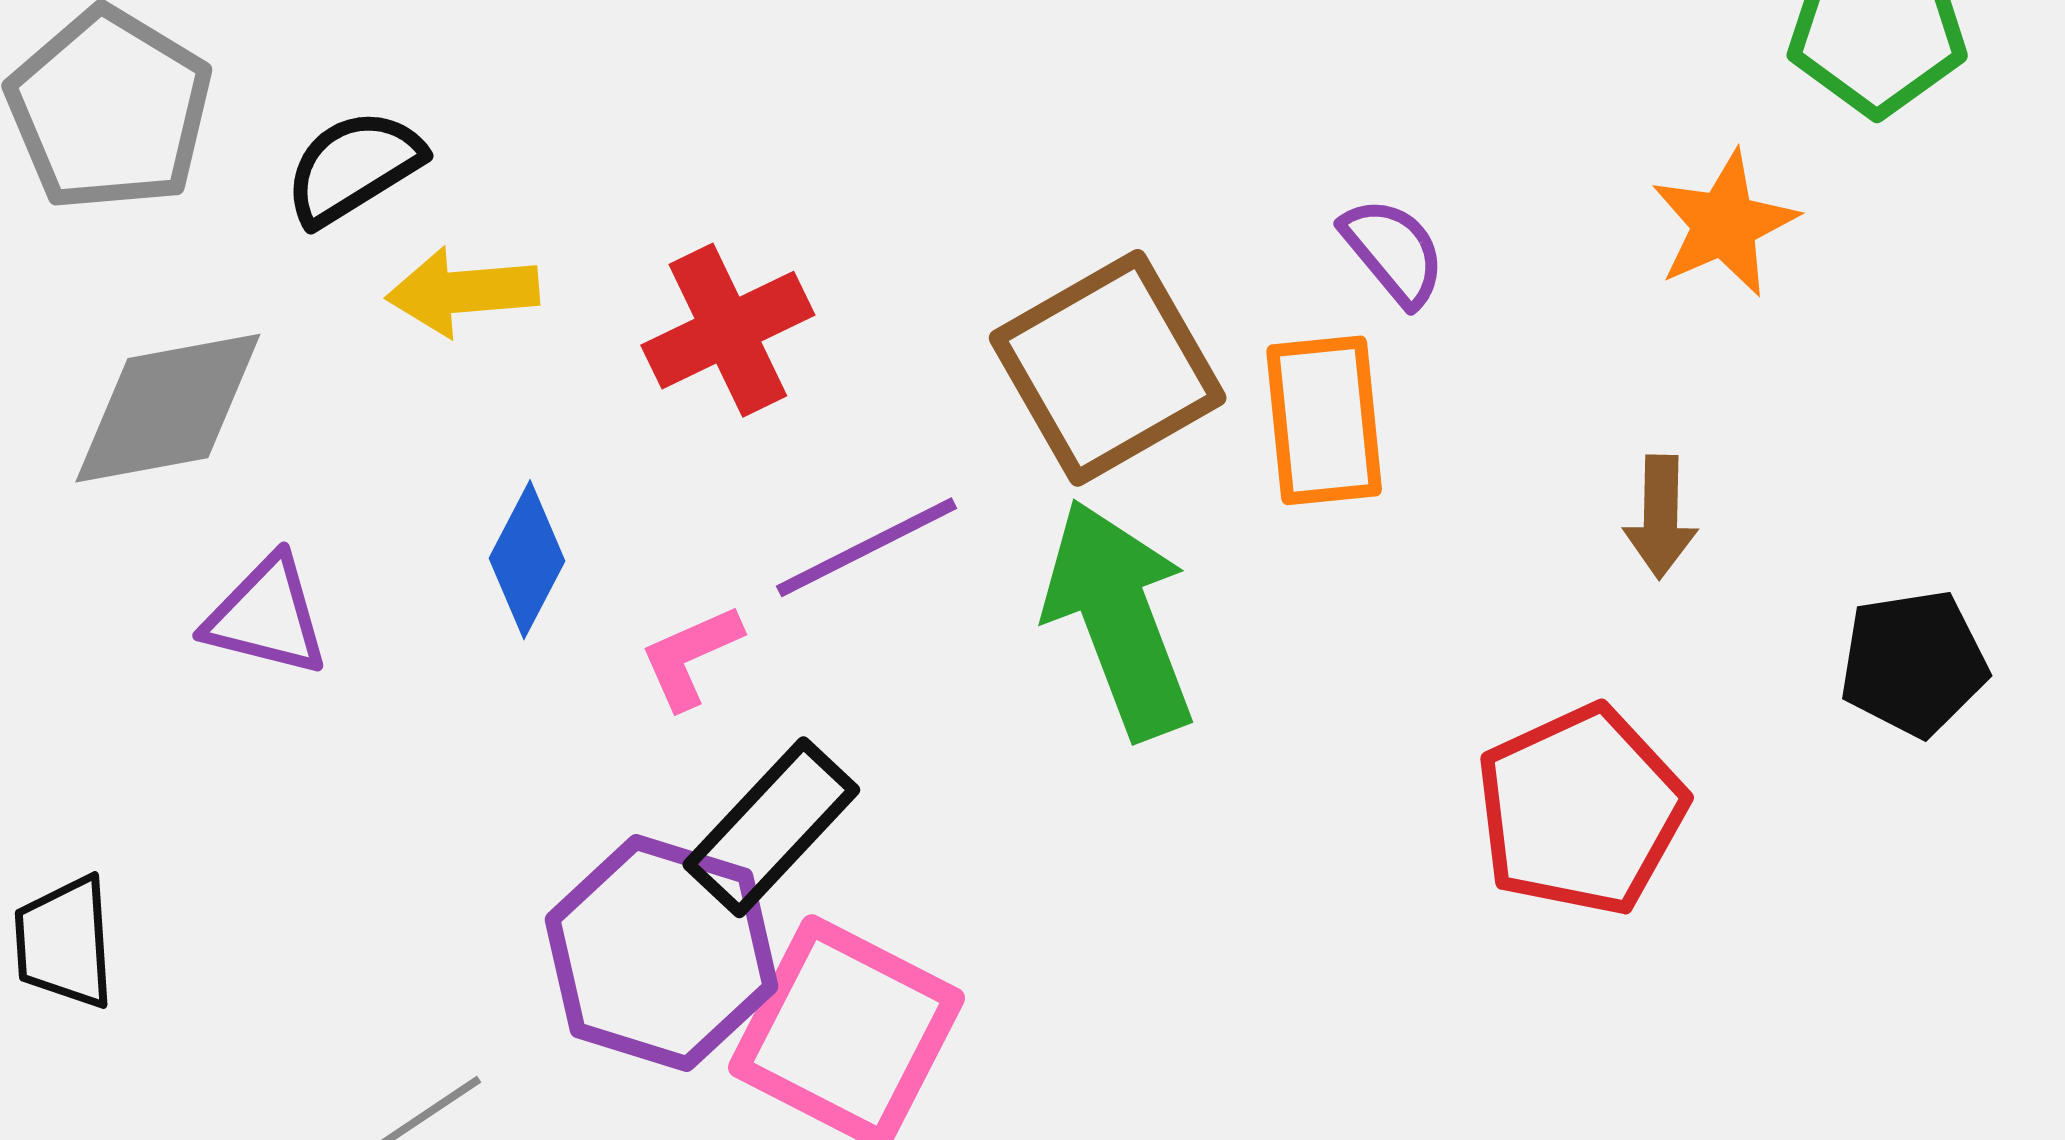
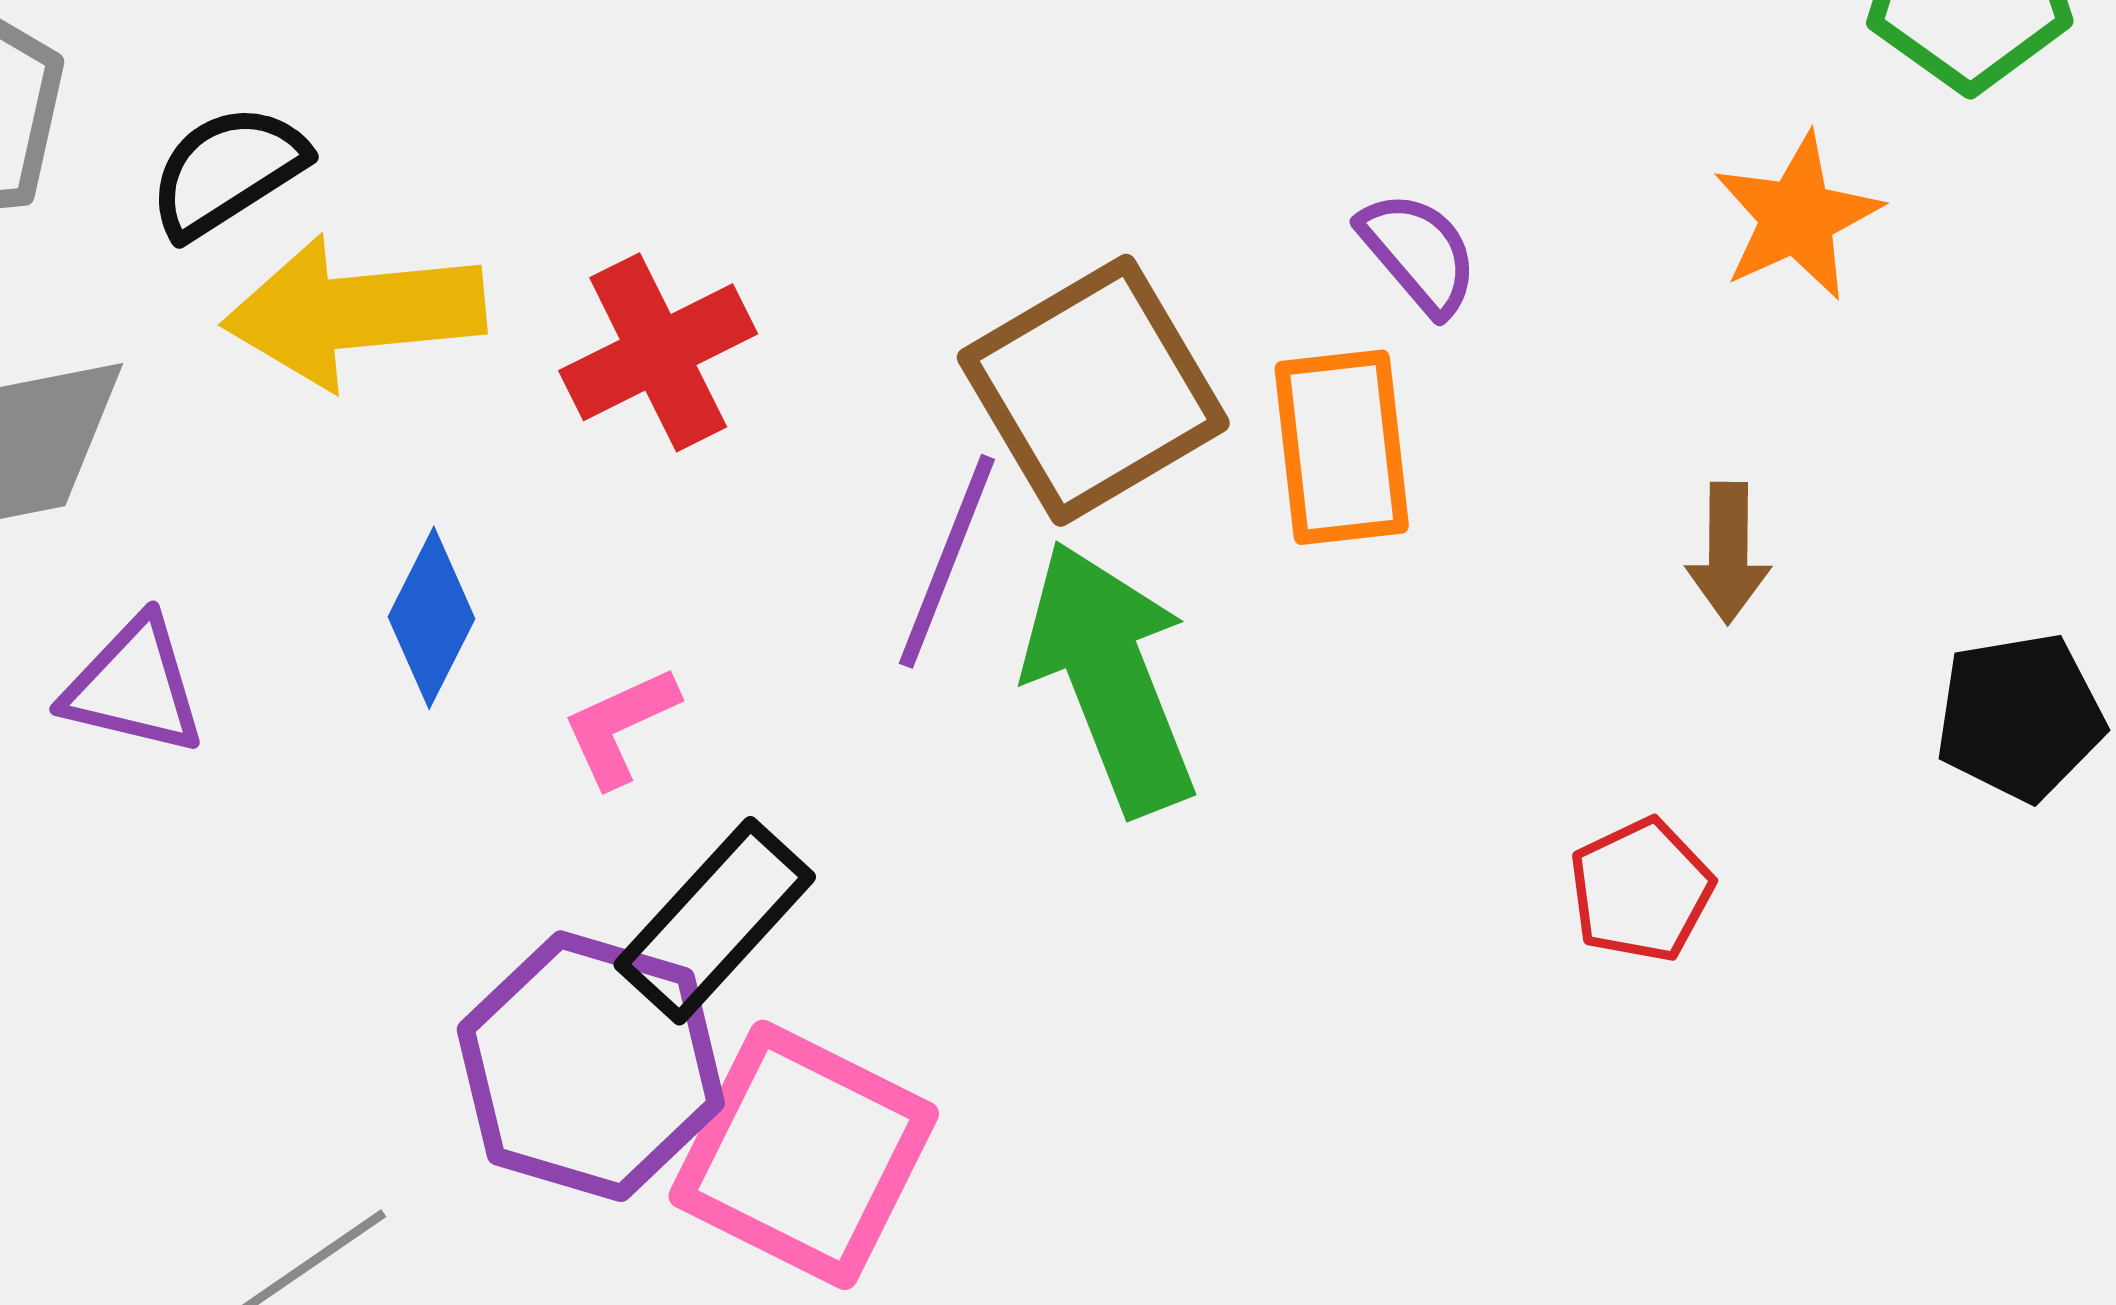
yellow arrow: (463, 292) -> (354, 312), size x1.5
purple line: (867, 547) -> (947, 561), moved, turned -41
red pentagon: (1581, 810) -> (1641, 890), size x0.6

